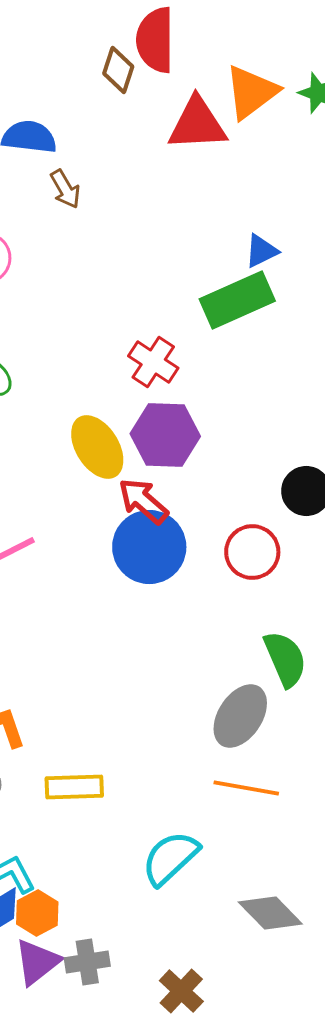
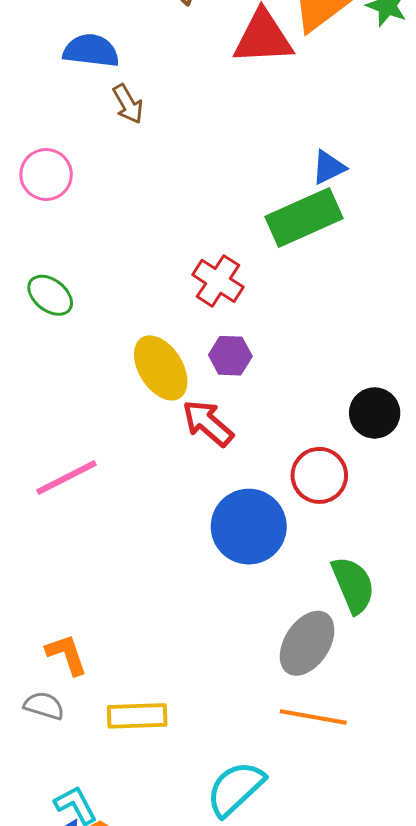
purple hexagon: (165, 435) -> (230, 356), size x0.6
blue circle: (149, 547) -> (249, 527), moved

